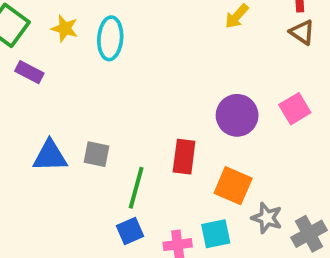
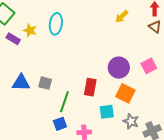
yellow star: (65, 28) -> (30, 30), moved
orange square: (233, 186) -> (125, 93), moved
cyan square: (216, 234) -> (107, 112), moved

